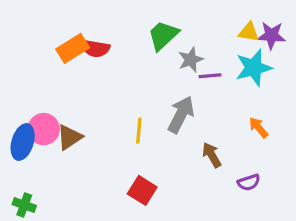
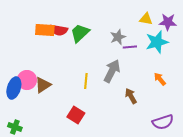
yellow triangle: (249, 32) -> (146, 19), moved
green trapezoid: (163, 35) -> (80, 33), moved
orange rectangle: (73, 48) -> (45, 30), turned 36
purple semicircle: (249, 182) -> (163, 122), moved, size x1.5
red square: (142, 190) -> (76, 115), moved

